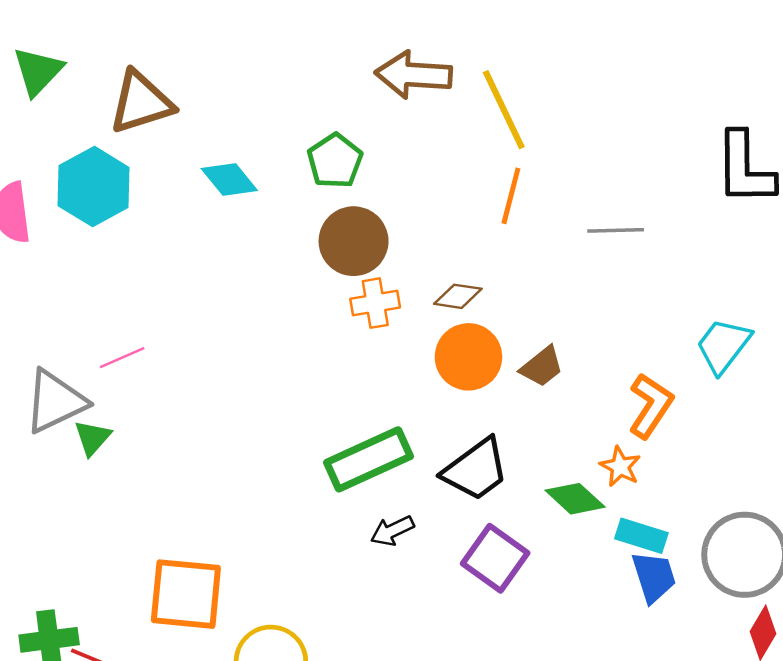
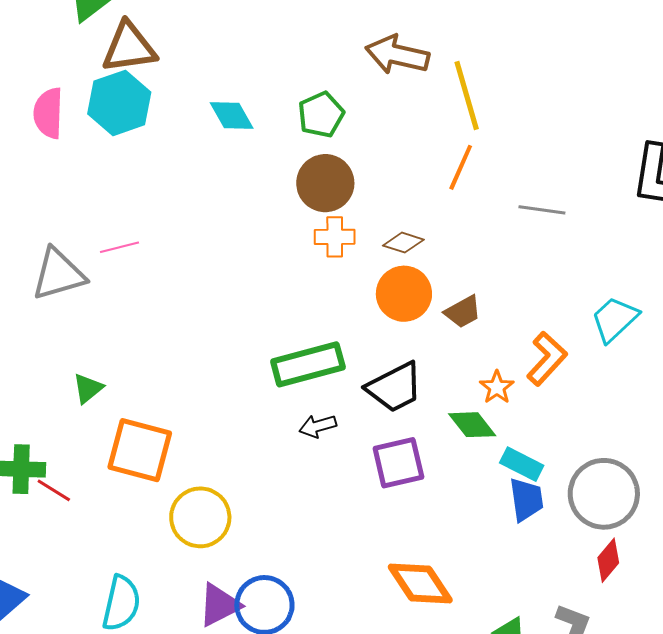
brown triangle: (141, 102) -> (129, 47), moved
green triangle: (92, 438) -> (88, 388), moved
orange star: (620, 467) -> (497, 387), moved
purple square: (495, 558) -> (398, 463), turned 32

